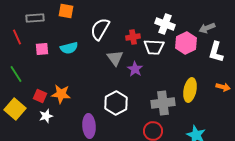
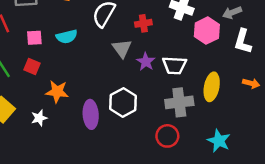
white trapezoid: (154, 47) -> (175, 65), moved
red square: (40, 96) -> (32, 66), moved
purple ellipse: (89, 126) -> (91, 114), moved

